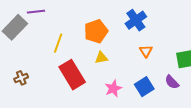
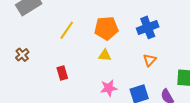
red rectangle: (72, 75) -> (62, 73), moved, size x0.5
brown cross: (21, 78) -> (22, 55), turned -32

